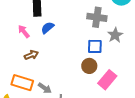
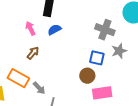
brown arrow: (31, 55) -> (33, 53), turned -40
pink rectangle: (107, 80) -> (102, 93), turned 30

